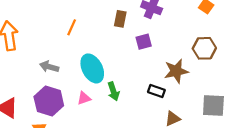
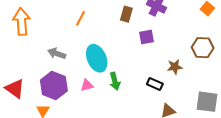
brown star: (176, 71) -> (175, 67), size x0.7

